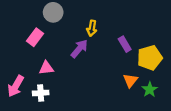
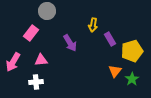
yellow arrow: (92, 28) -> (93, 25), moved
purple arrow: (79, 49) -> (70, 43), turned 108
pink arrow: (16, 86) -> (13, 62), moved

